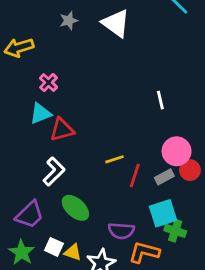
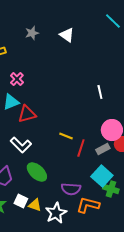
white triangle: (116, 23) -> (67, 35), size x0.7
yellow line: (115, 159) -> (66, 136), turned 40
white L-shape: (54, 171) -> (21, 145), turned 90
cyan square: (163, 213) -> (102, 176), turned -30

